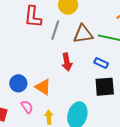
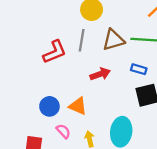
red L-shape: (33, 17) -> (55, 52), moved, turned -110
red arrow: (67, 62) -> (100, 74), turned -90

